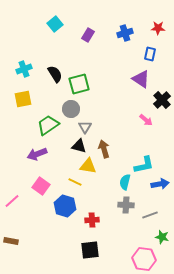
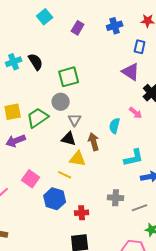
black semicircle: (55, 74) -> (36, 62), moved
yellow square: (23, 99) -> (13, 112), moved
purple arrow: (37, 154) -> (16, 141), moved
cyan semicircle: (125, 182) -> (115, 126), moved

